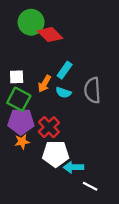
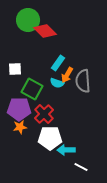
orange arrow: (44, 84) -> (67, 75), moved
green square: (19, 99) -> (32, 89), moved

